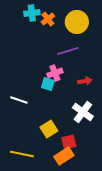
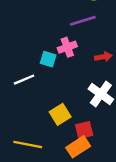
cyan square: (48, 84) -> (48, 59), moved
white line: (19, 100) -> (24, 80), turned -42

